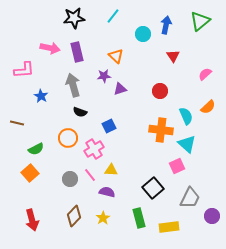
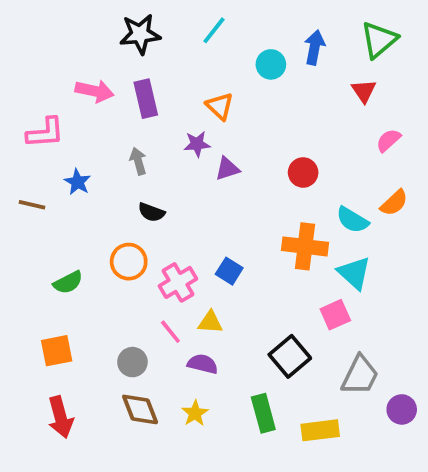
red triangle: (173, 56) -> (364, 91), moved
gray arrow: (73, 85) -> (138, 161), size x0.6
cyan semicircle: (186, 116) -> (352, 220), turned 144
brown line: (17, 123) -> (32, 205), moved
blue square: (109, 126) -> (229, 271), moved, turned -32
orange square: (30, 173) -> (57, 351), moved, turned 30
gray circle: (70, 179) -> (132, 362), moved
brown diamond: (74, 216) -> (140, 409), turned -65

